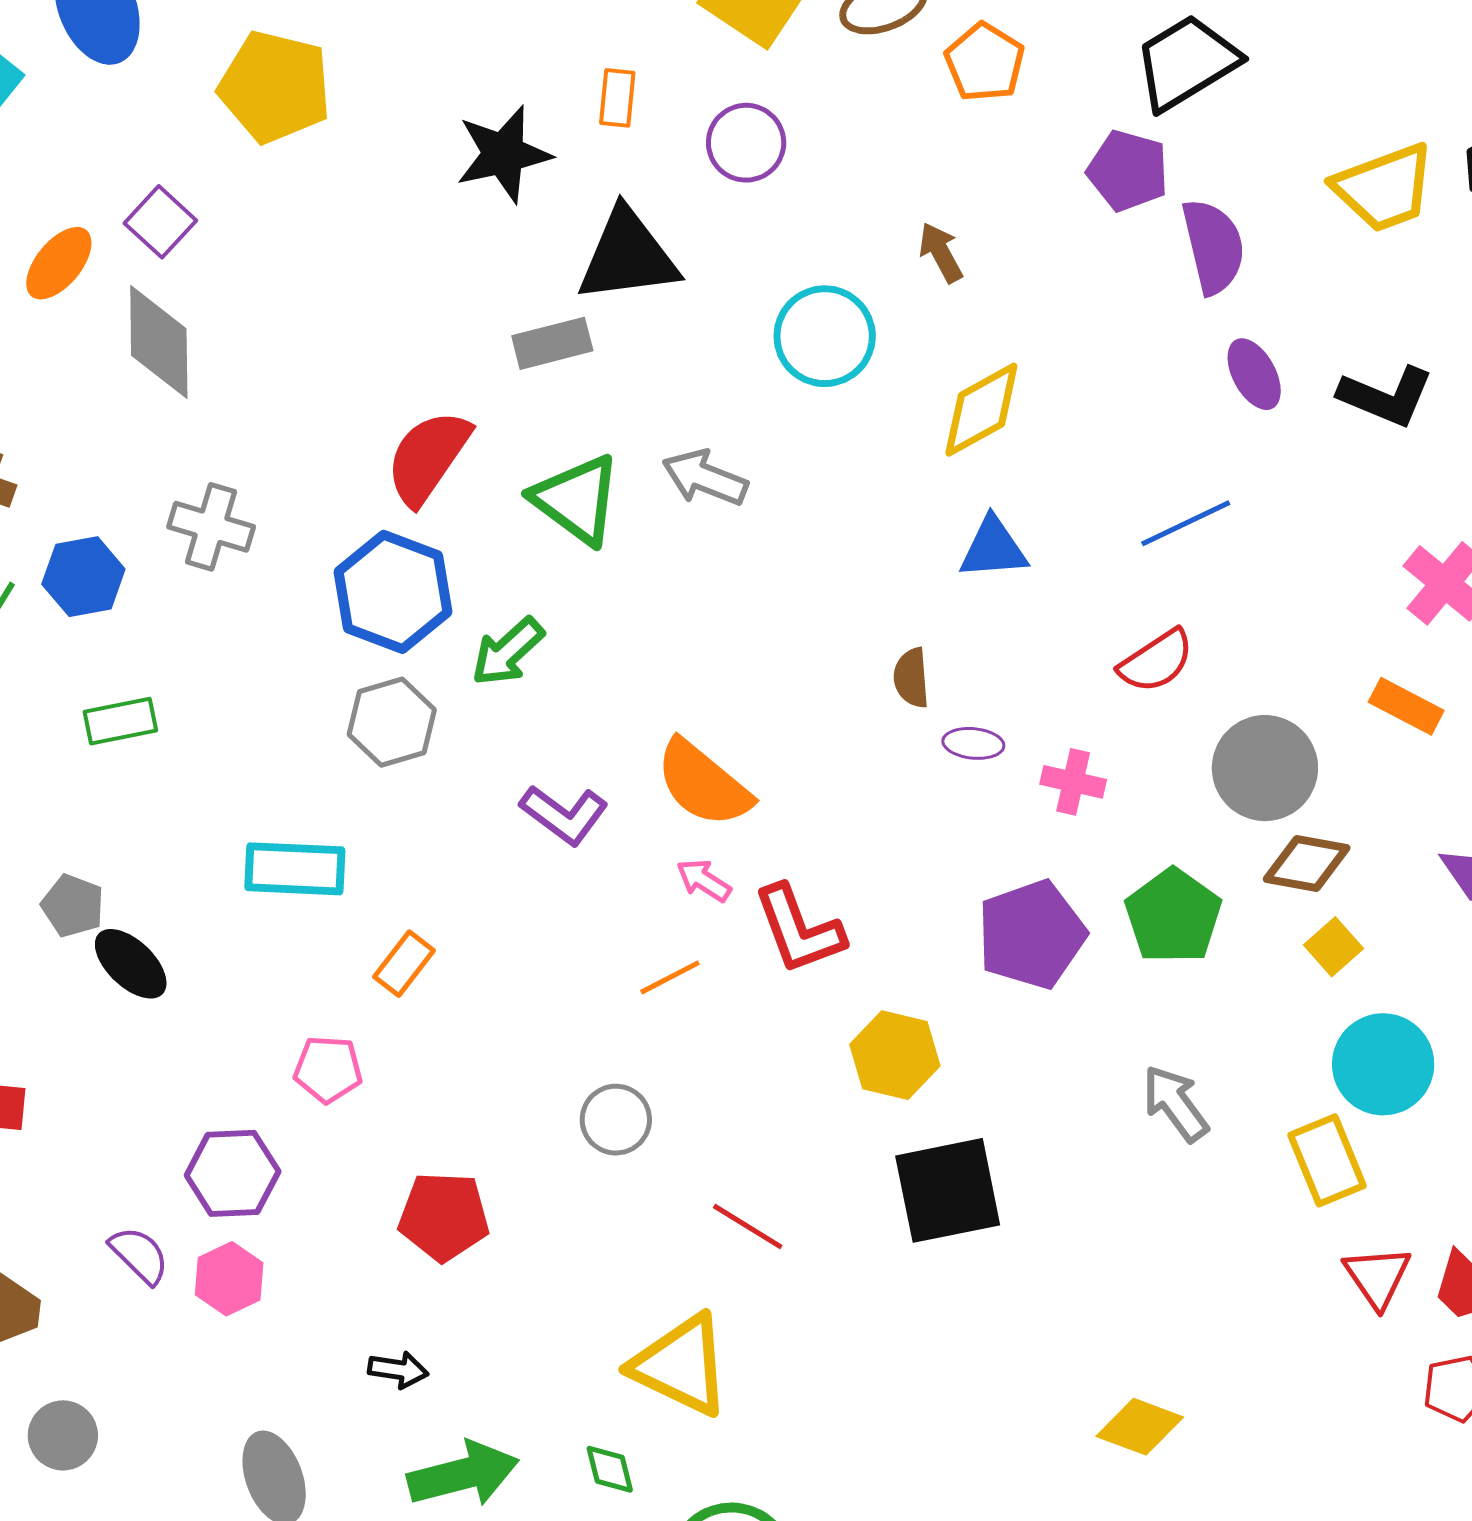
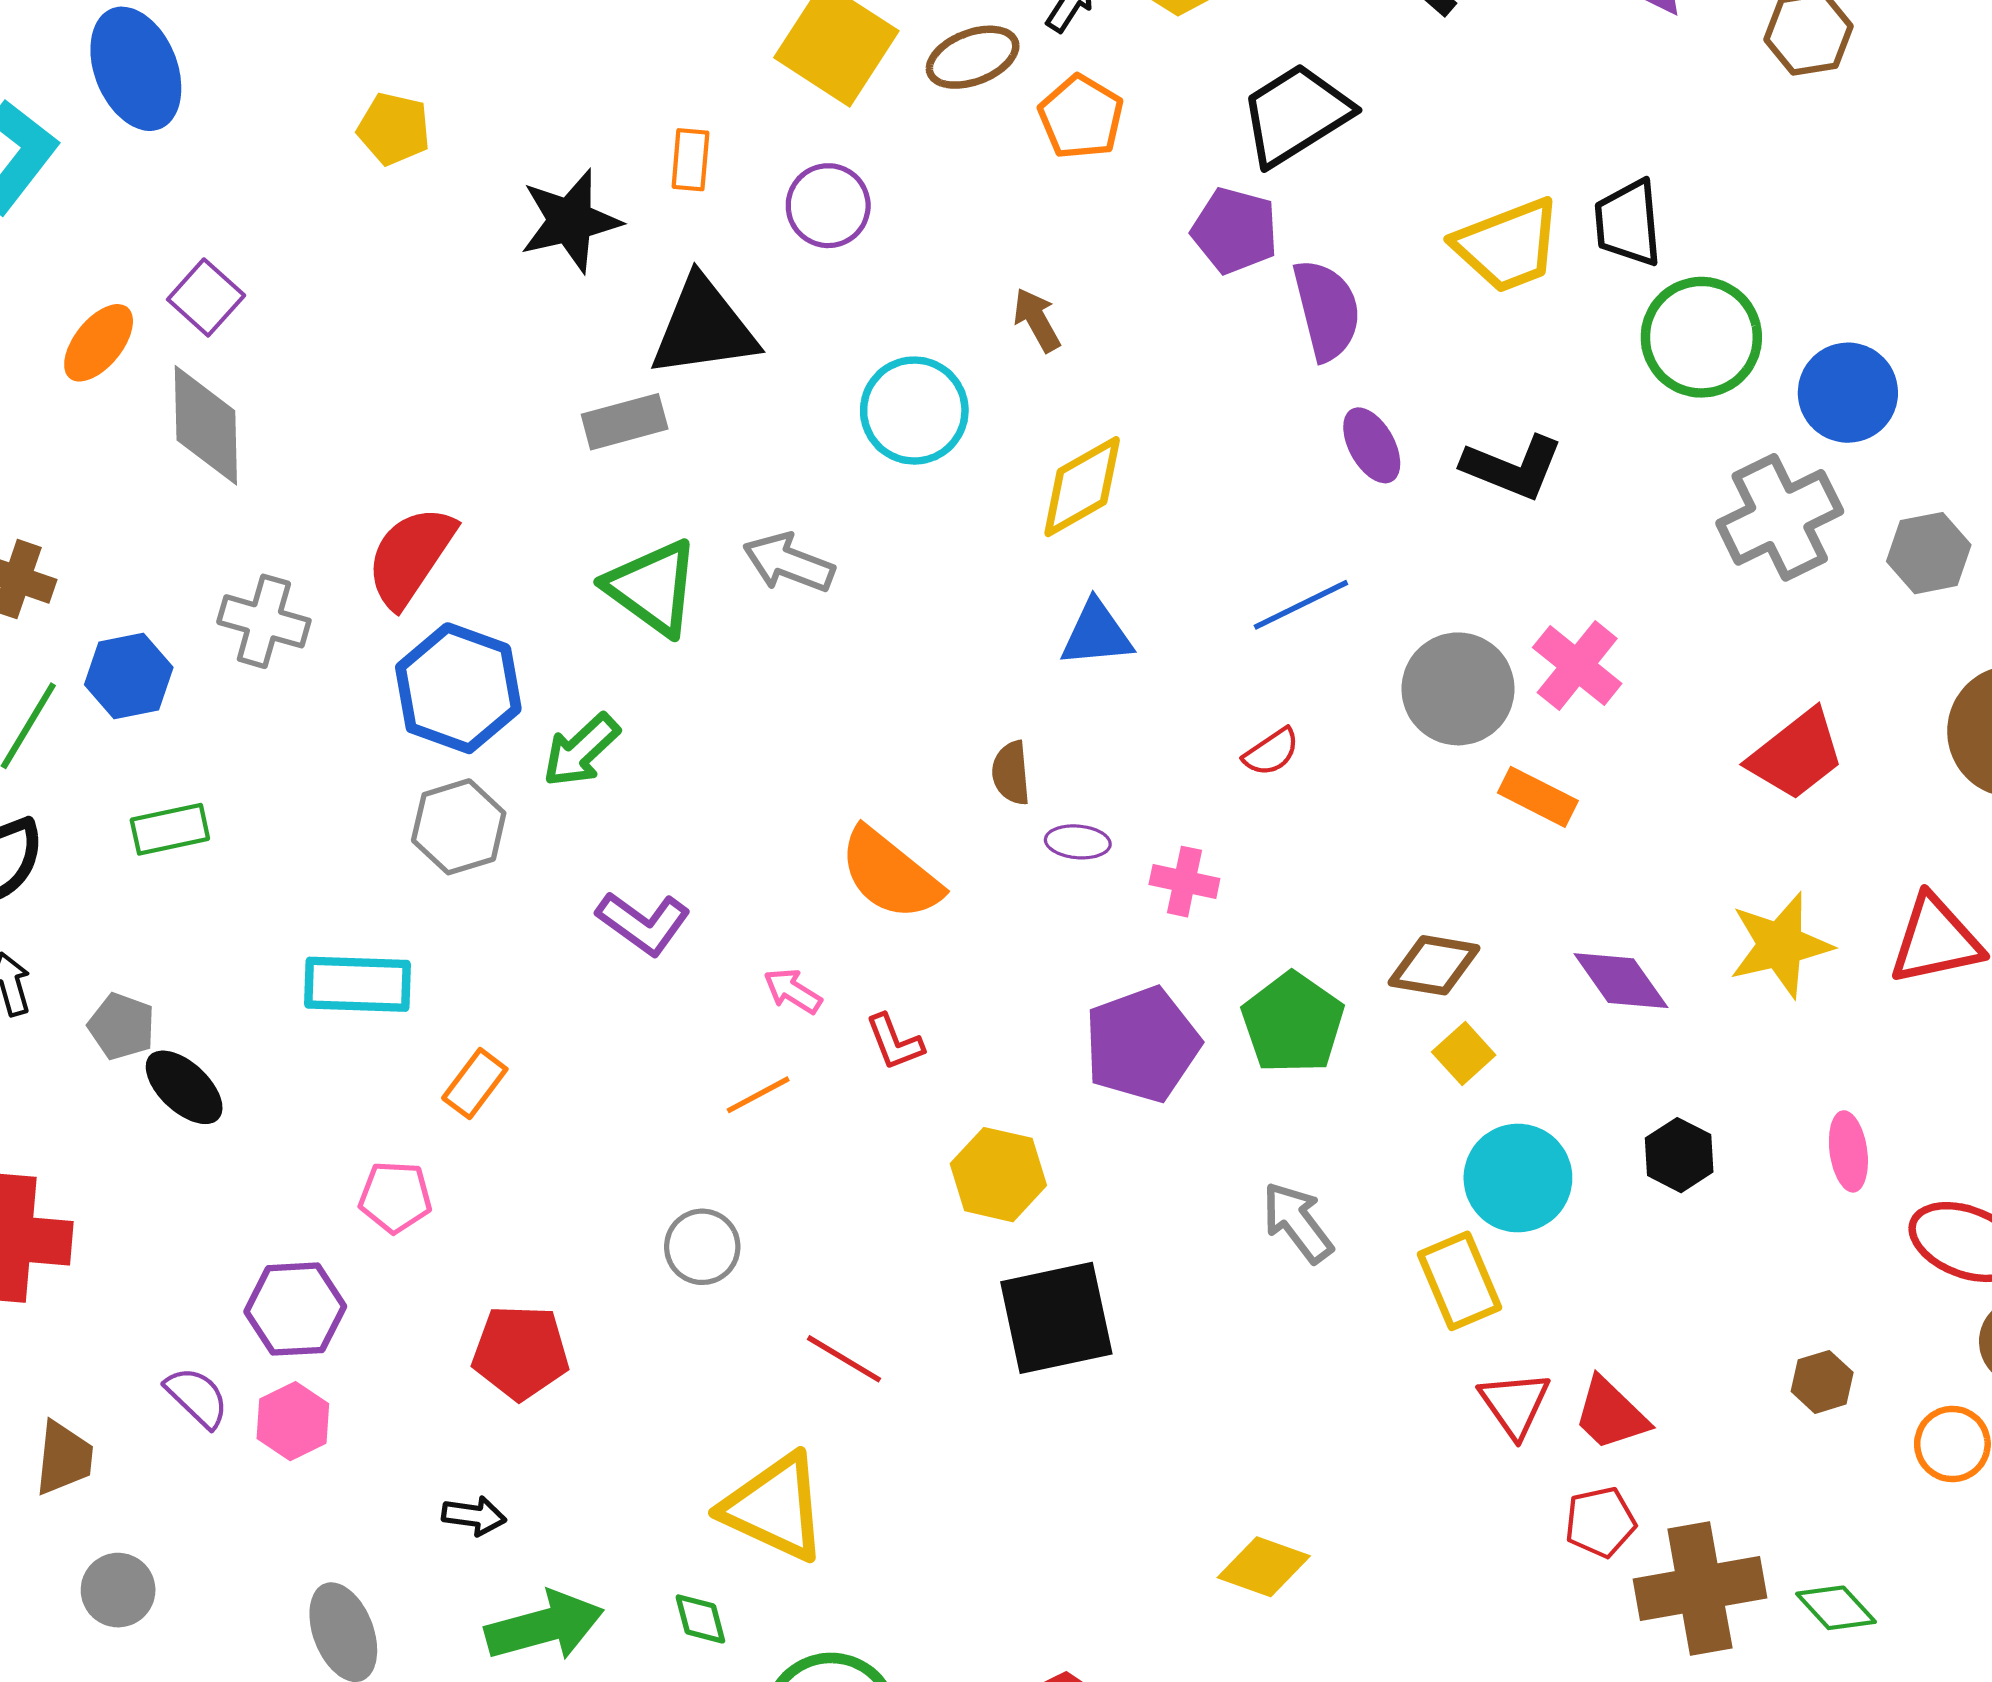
yellow pentagon: (275, 87) -> (394, 129), moved, size x0.6
red semicircle: (428, 457) -> (411, 556), moved
red semicircle: (1156, 661) -> (1271, 752), size x0.7
gray circle: (1265, 768) -> (1458, 689), moved
orange semicircle: (703, 784) -> (890, 874), moved
red L-shape: (799, 929) -> (895, 1042), size x0.6

